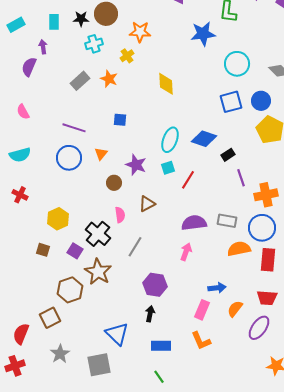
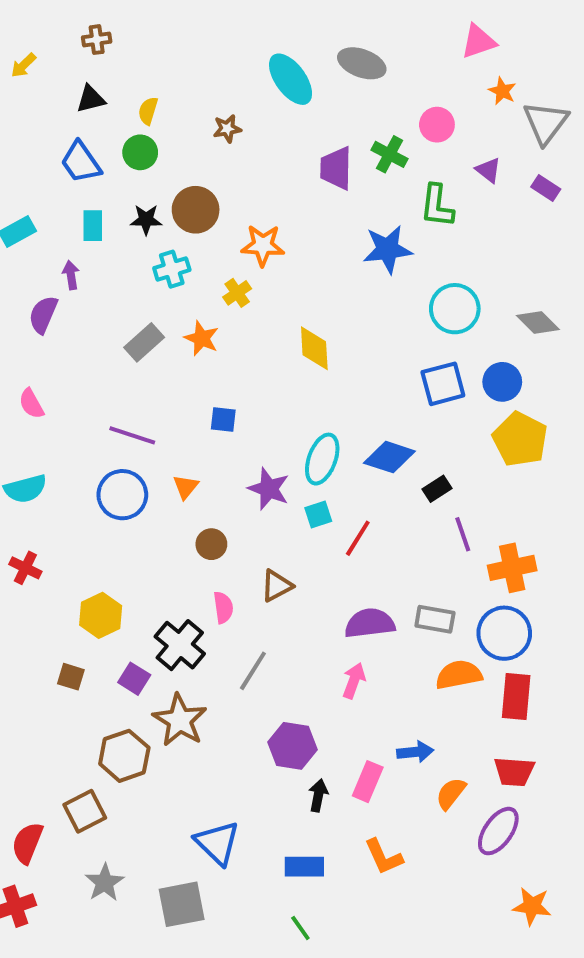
purple star: (136, 165) -> (269, 489), moved
pink rectangle: (202, 310) -> (368, 782), moved
black arrow: (150, 314) -> (318, 795), moved

